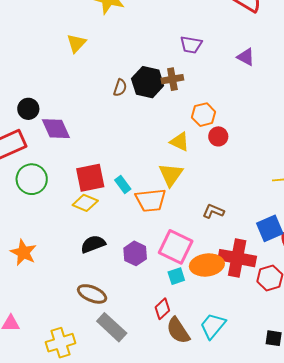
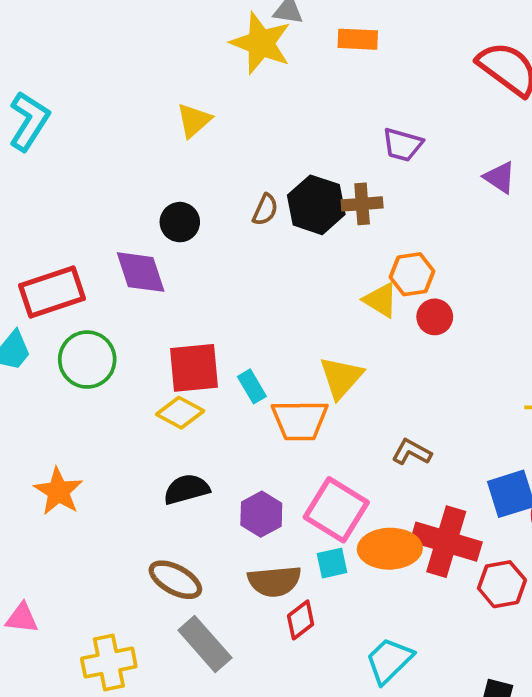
black circle: (28, 109) -> (180, 222), moved
yellow triangle: (180, 142) -> (381, 300), moved
brown semicircle: (178, 331) -> (274, 581), moved, turned -68

